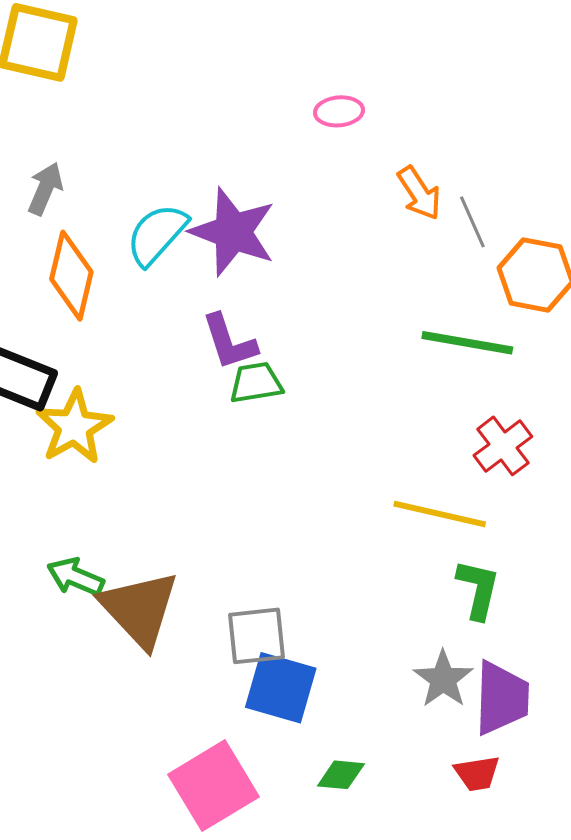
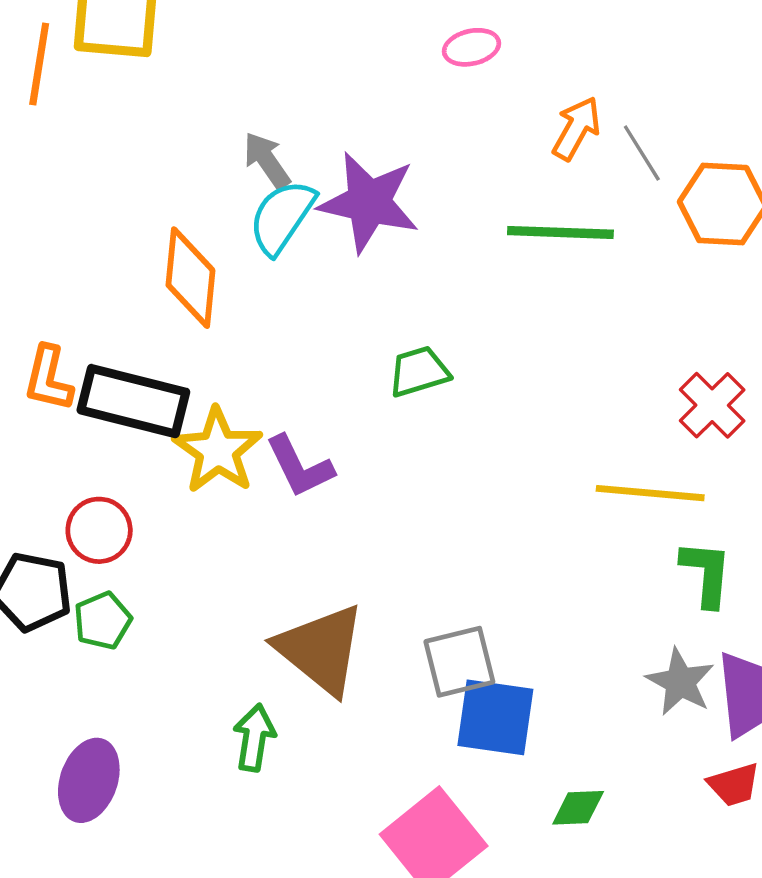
gray arrow: (45, 189) -> (267, 160), moved, turned -50
orange arrow: (419, 193) -> (576, 128), turned -110
purple L-shape: (229, 342) -> (300, 466), moved
green line: (467, 343) -> (560, 232), moved
green arrow: (75, 577) -> (254, 738), moved, turned 84

